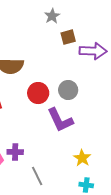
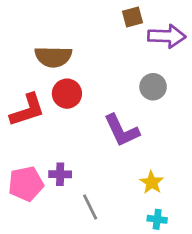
gray circle: (68, 90) -> (153, 87), moved
red circle: (38, 93) -> (67, 94), moved

